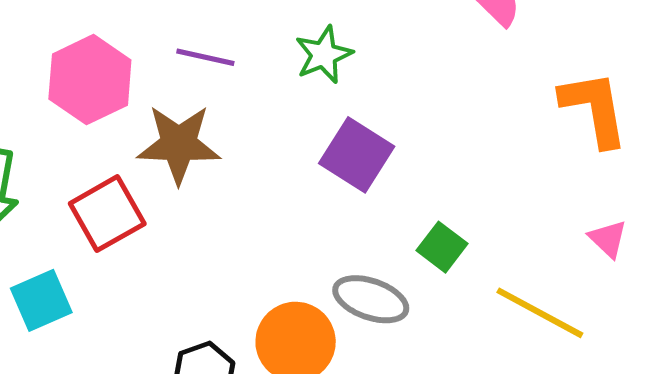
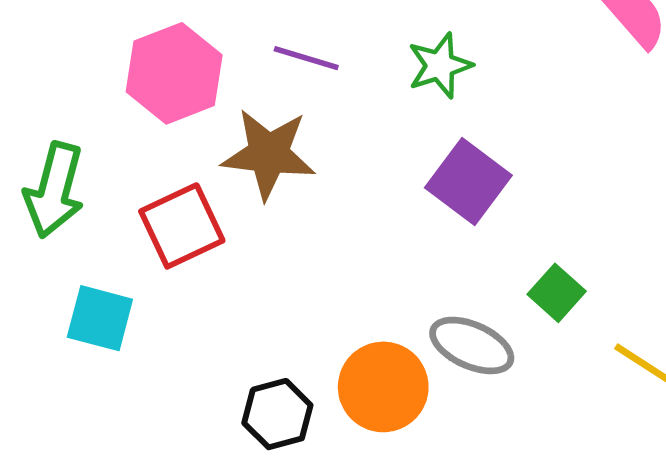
cyan square: (41, 300) -> (100, 318), turned 34

